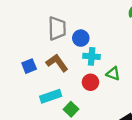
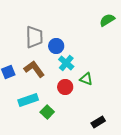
cyan cross: (92, 56) -> (66, 63), turned 35

